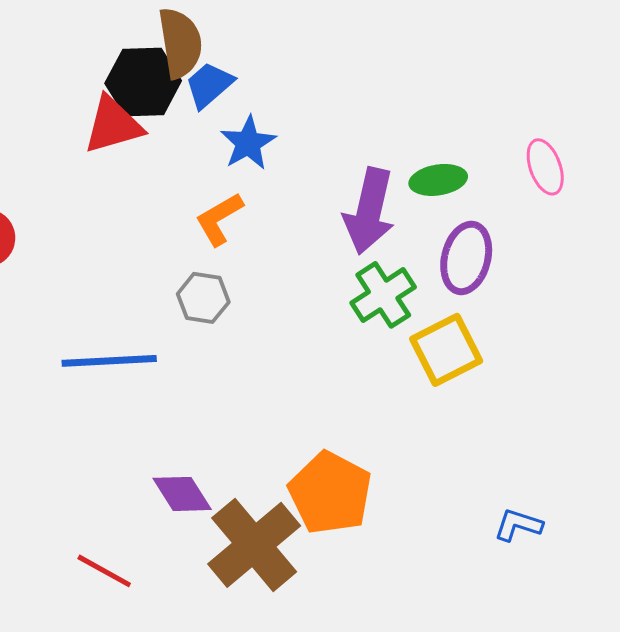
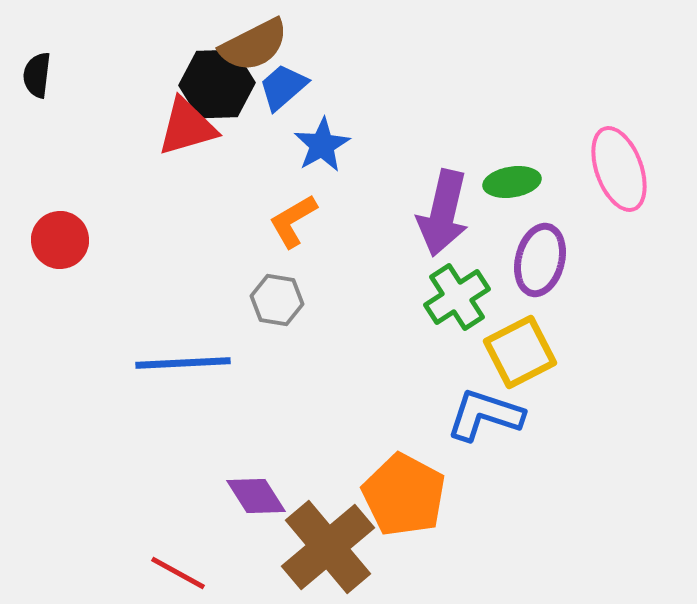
brown semicircle: (180, 43) -> (254, 45), turned 72
pink ellipse: (545, 167) -> (619, 169), size x1.5
blue L-shape: (518, 525) -> (485, 415), moved, size x1.6

